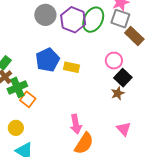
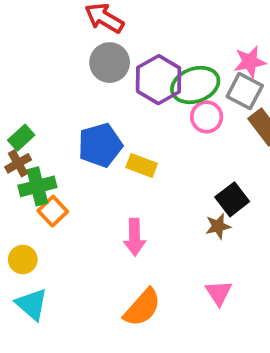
green ellipse: (93, 20) -> (195, 85), turned 35
pink circle: (114, 61) -> (207, 117), moved
pink arrow: (76, 124) -> (135, 237), moved

